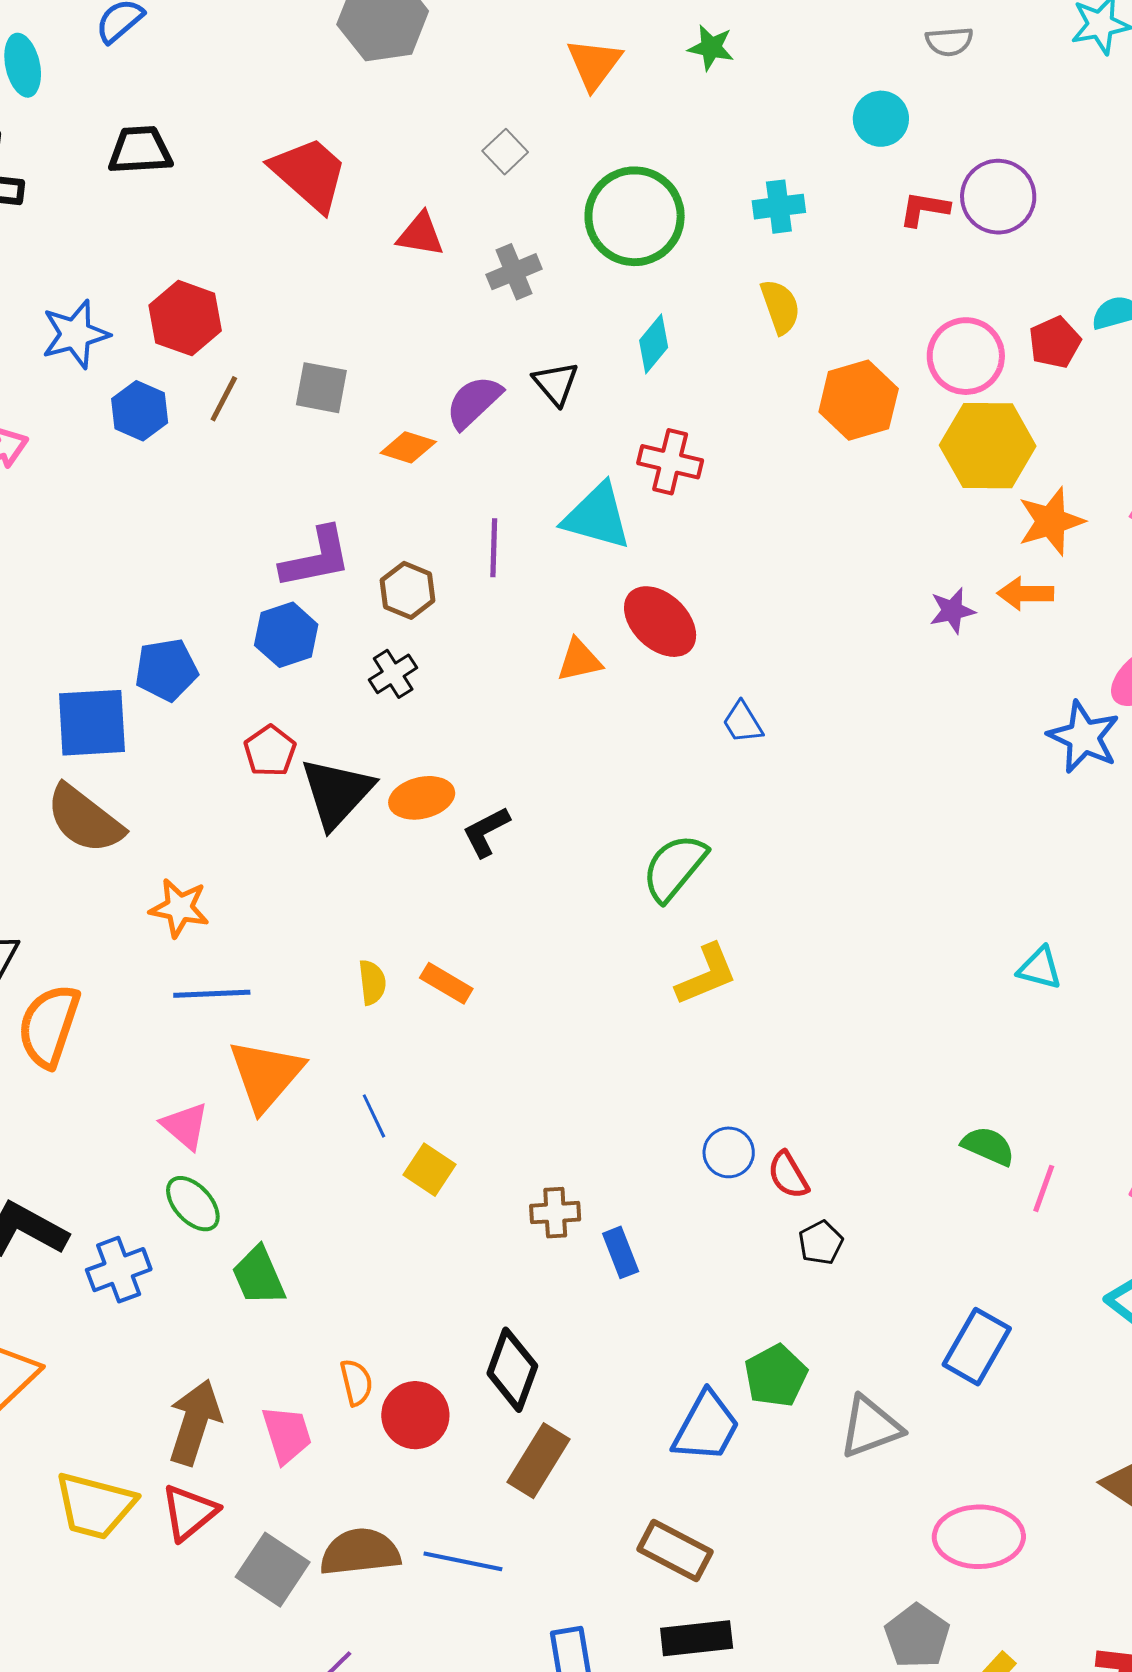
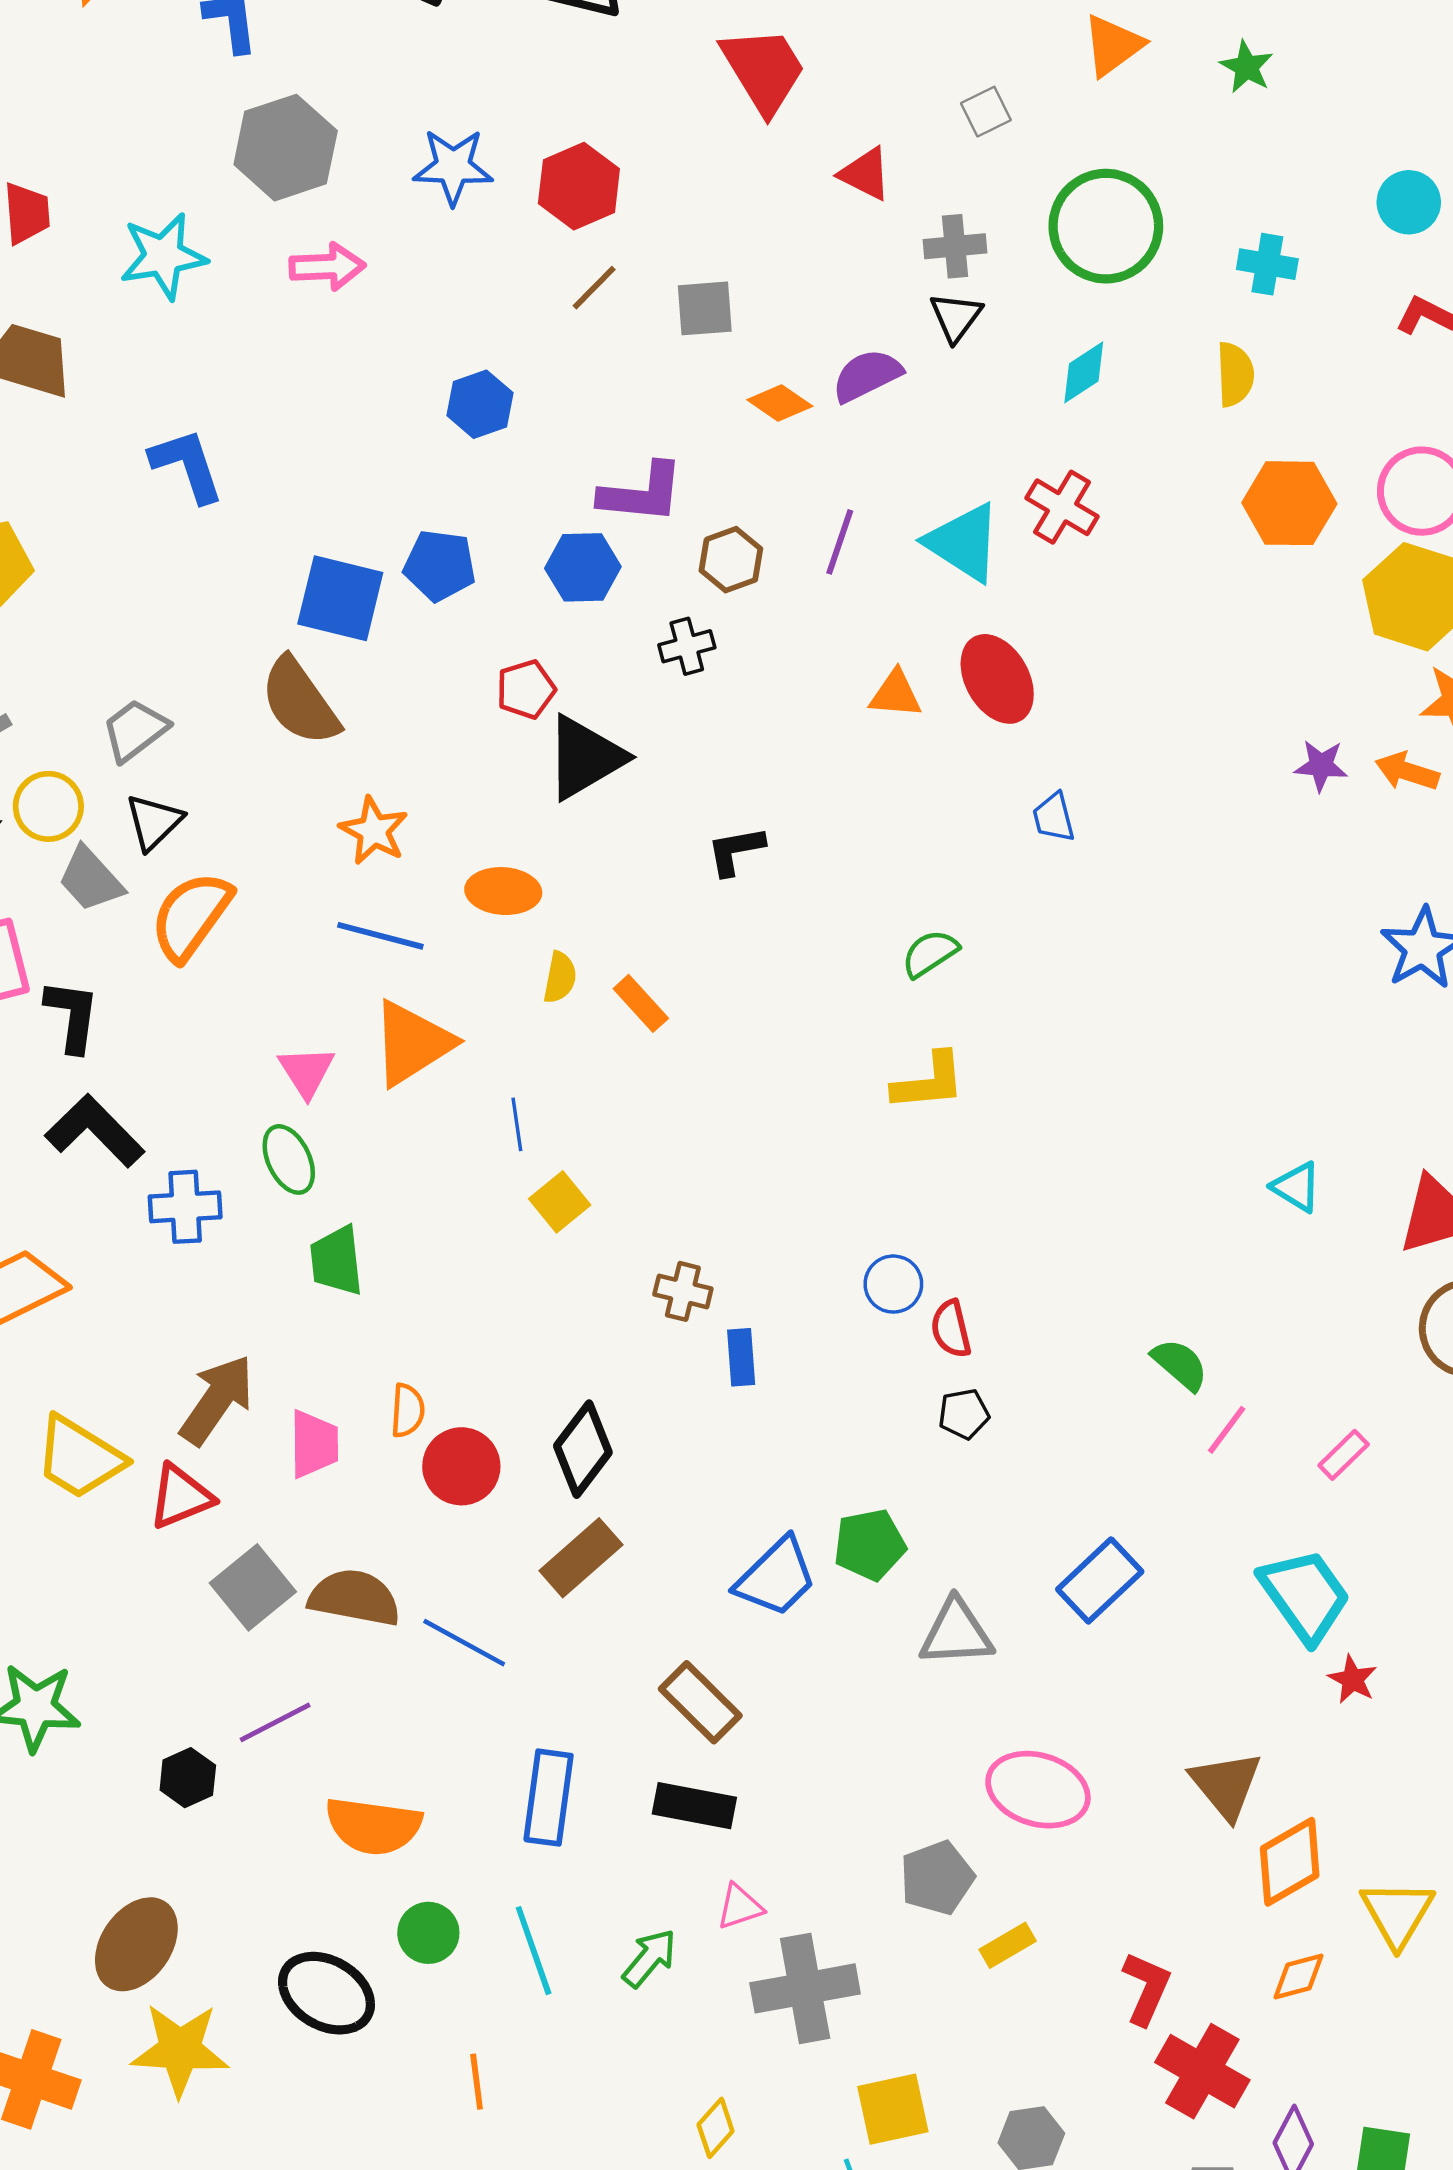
black triangle: (556, 383) -> (956, 317), moved
gray square: (321, 388) -> (705, 308), turned -32
blue hexagon: (140, 411) -> (480, 404), moved
orange ellipse: (422, 798) -> (503, 891), moved
green semicircle: (674, 867) -> (930, 953), size x0.7

